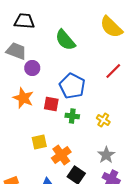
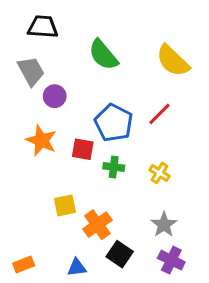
yellow semicircle: (111, 27) -> (173, 61), moved
gray trapezoid: (16, 51) -> (31, 71), turned 40
red line: (113, 71) -> (159, 114), moved

